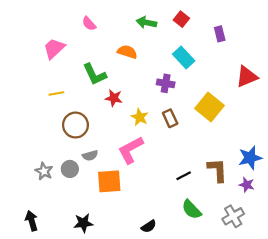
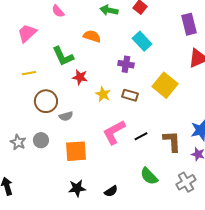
purple rectangle: (220, 34) -> (189, 24), moved, size x1.5
brown rectangle: (170, 118) -> (130, 95), turned -49
pink L-shape: (131, 150) -> (114, 132), moved
gray semicircle: (90, 155) -> (66, 116), moved
black line: (184, 176) -> (141, 136), moved
black star: (83, 223) -> (77, 188), moved

